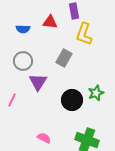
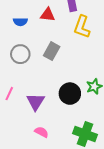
gray rectangle: (64, 58) -> (52, 51), moved
purple triangle: (38, 82) -> (35, 102), moved

